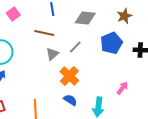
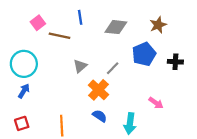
brown line: (44, 33) -> (60, 36), moved
gray line: (75, 47) -> (113, 68), moved
pink arrow: (122, 88) -> (156, 103), turned 88

